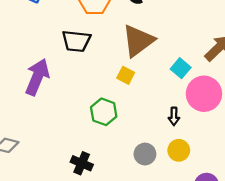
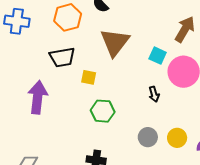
yellow square: (126, 75) -> (89, 77), moved
black arrow: (174, 116) -> (154, 94), moved
yellow circle: (179, 150) -> (177, 138), moved

